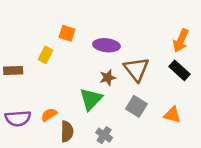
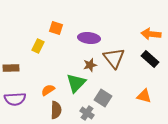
orange arrow: (181, 40) -> (151, 34), turned 72
brown rectangle: (13, 70) -> (11, 68), moved
gray square: (136, 106) -> (103, 98), moved
orange semicircle: (49, 115) -> (48, 90), moved

